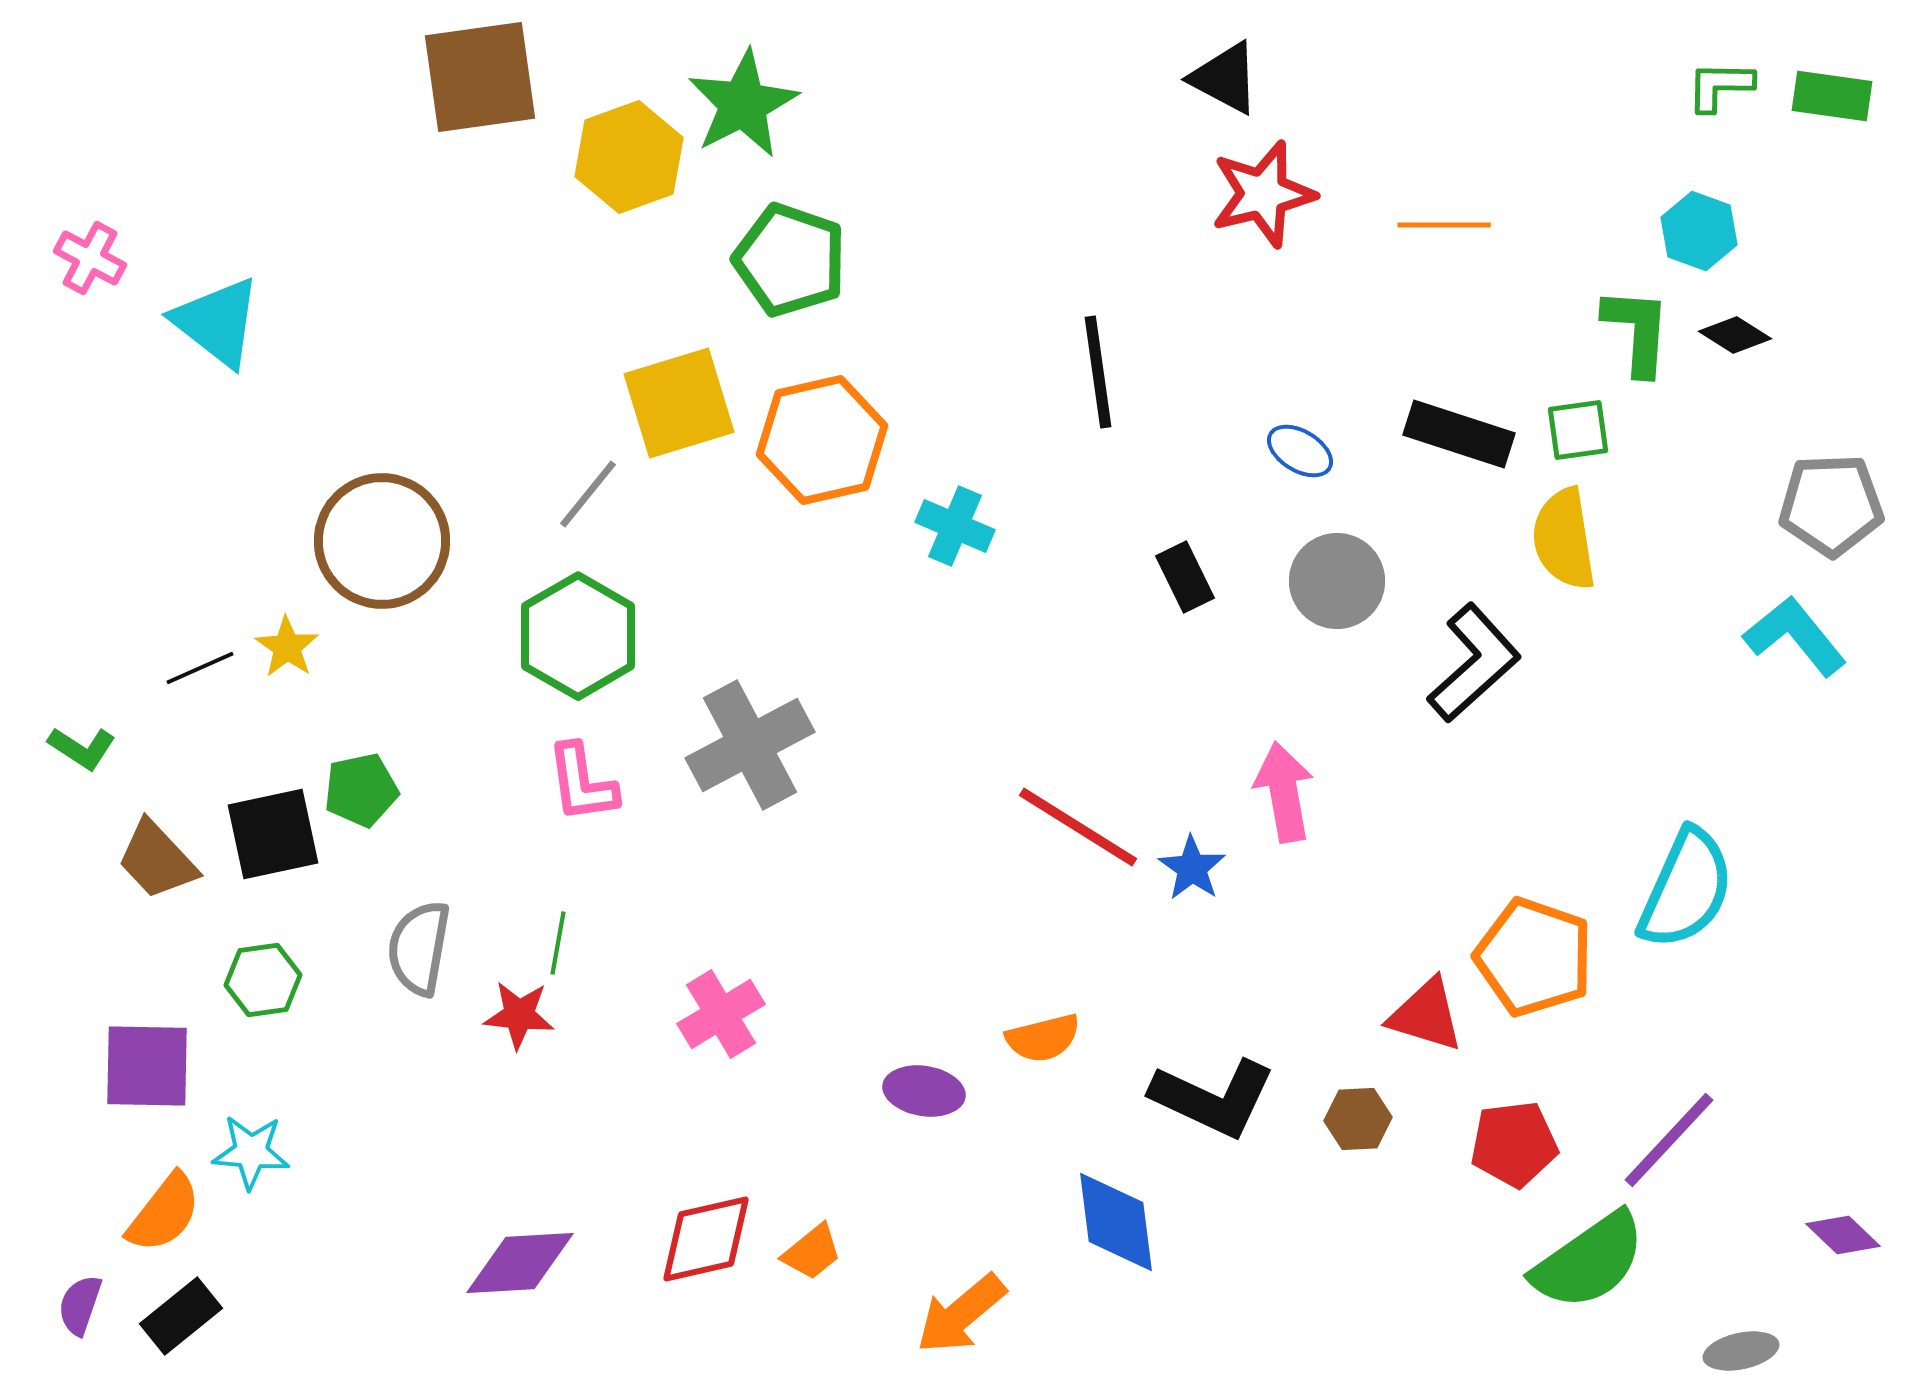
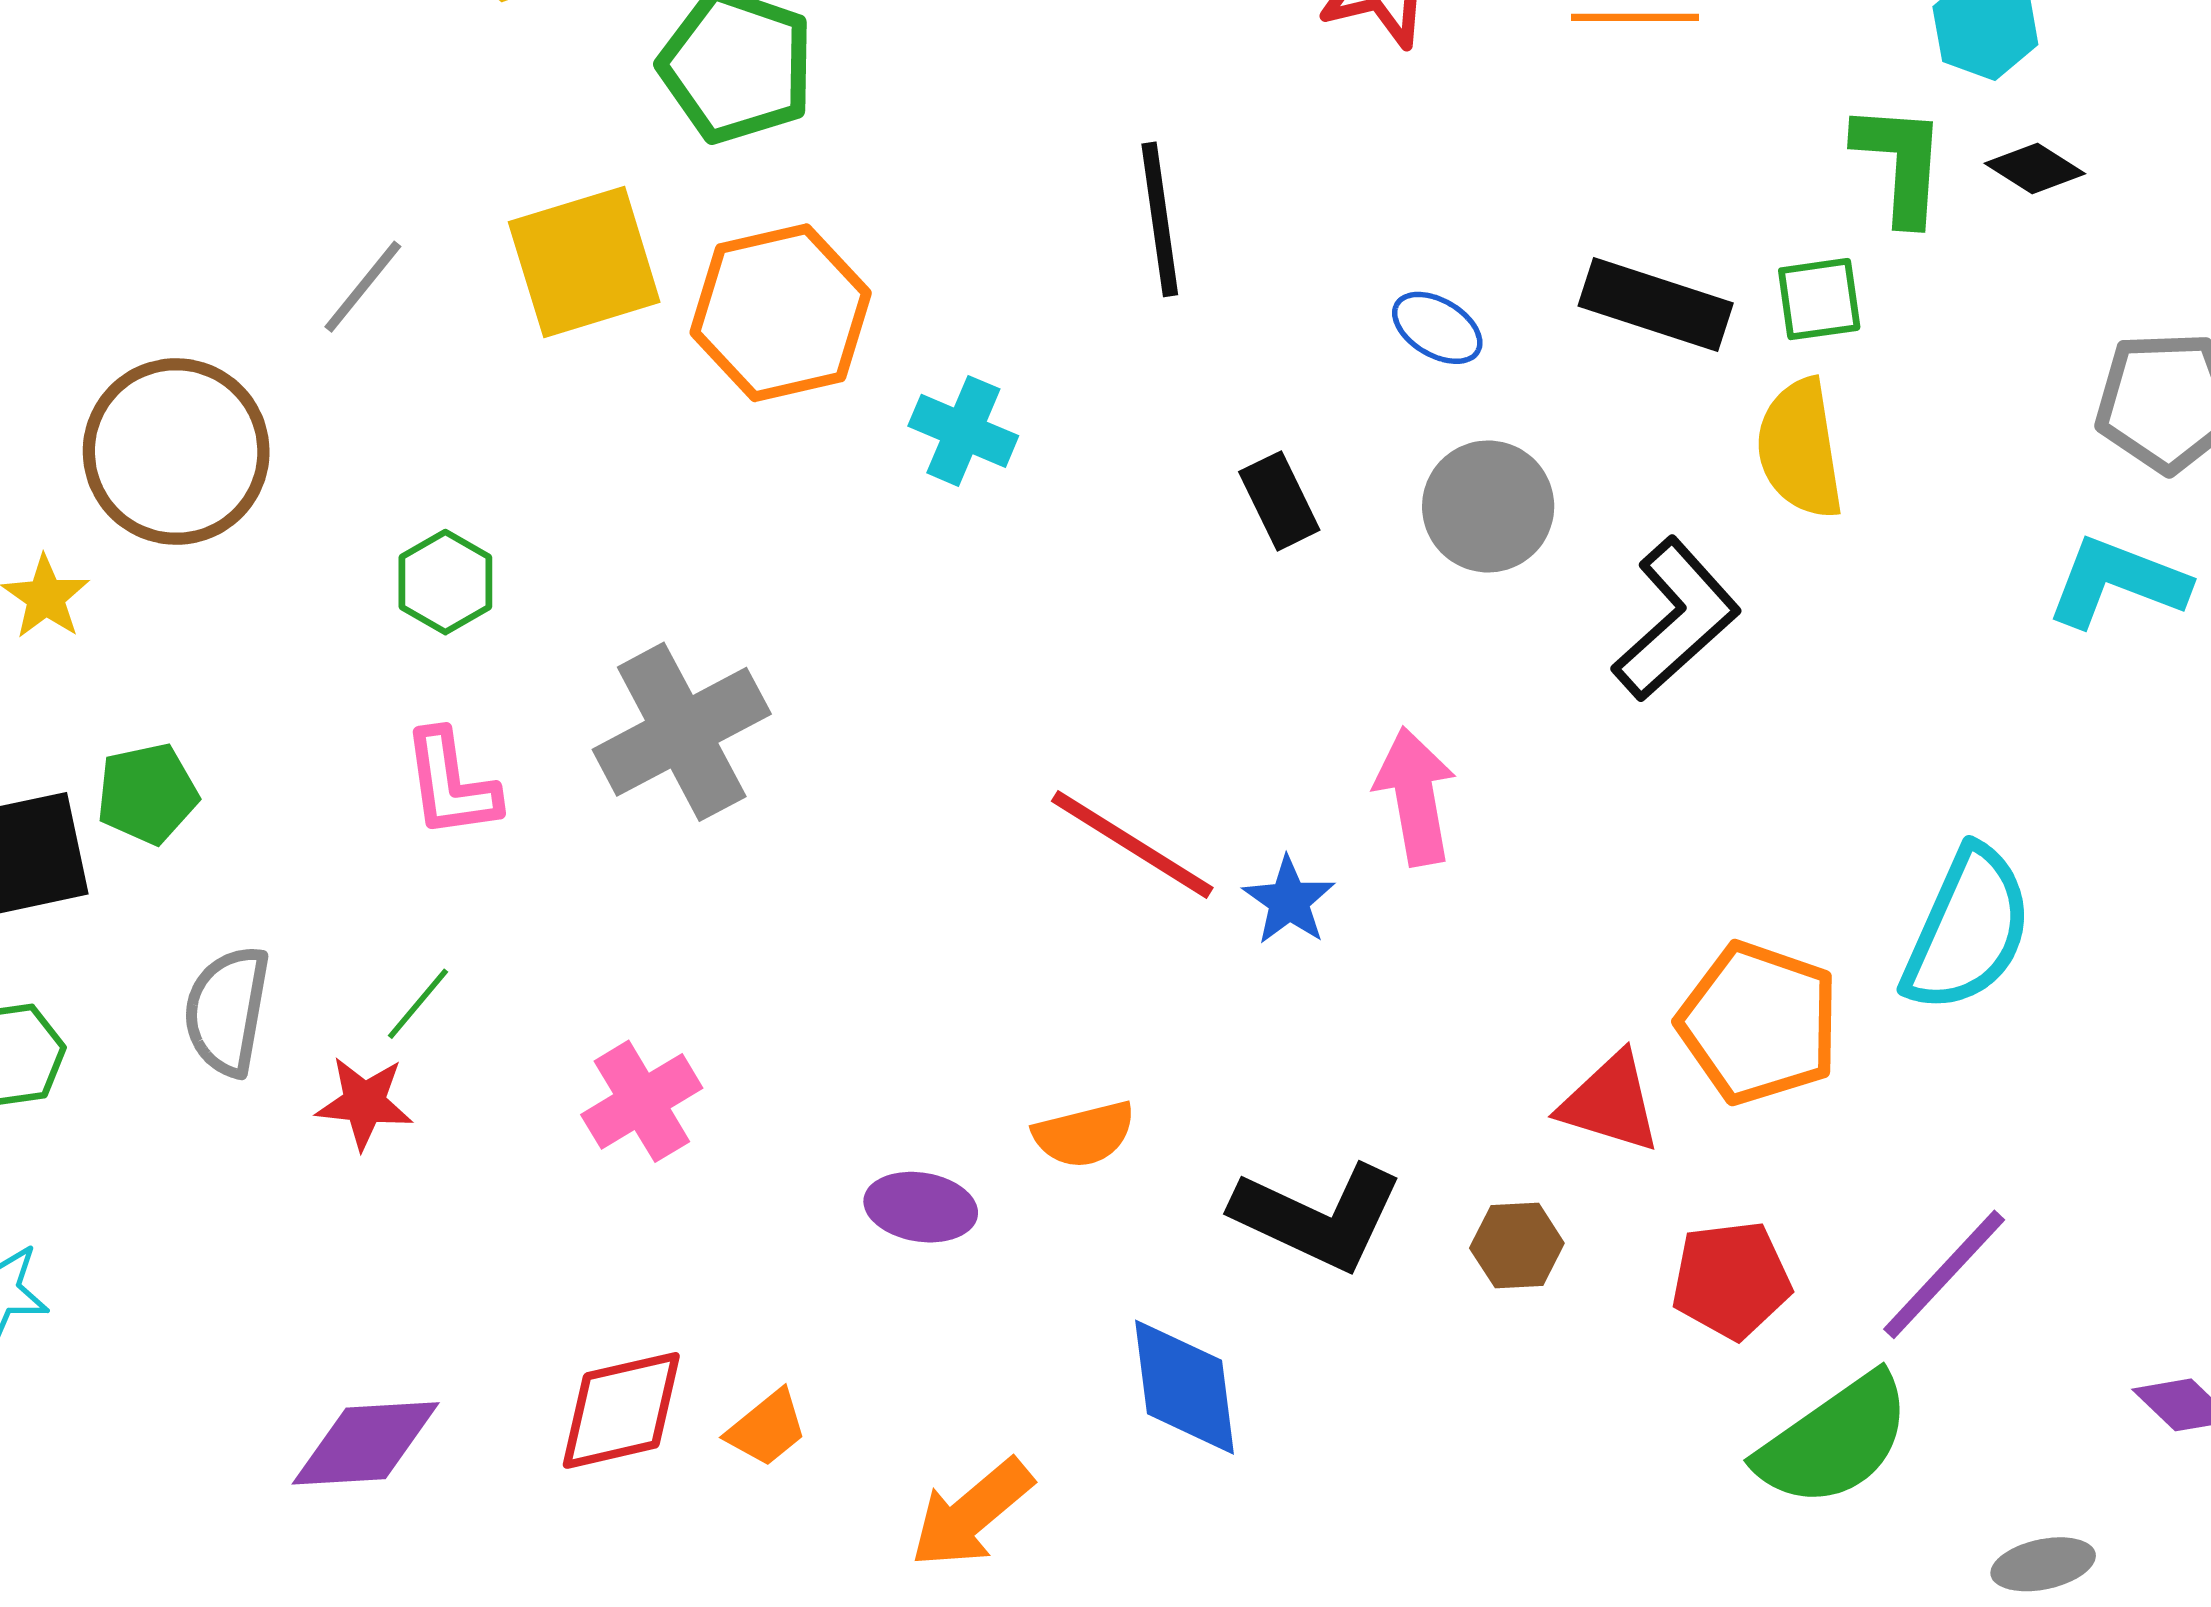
gray line: (588, 494) -> (363, 287), moved
green hexagon: (578, 636) -> (445, 582), size x0.6
cyan L-shape: (1795, 636) -> (2117, 582), turned -30
green line: (558, 943) -> (418, 1004), turned 30

